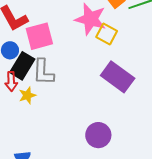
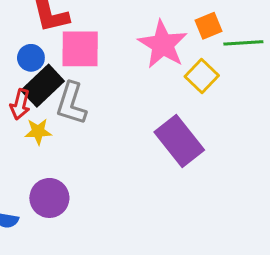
yellow square: (107, 34) -> (202, 76), moved
purple circle: (98, 135) -> (49, 198), moved

